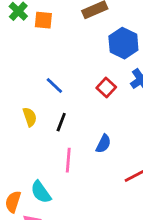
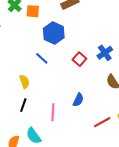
blue hexagon: (123, 43) -> (54, 33), moved
black line: (61, 122) -> (23, 105), moved

